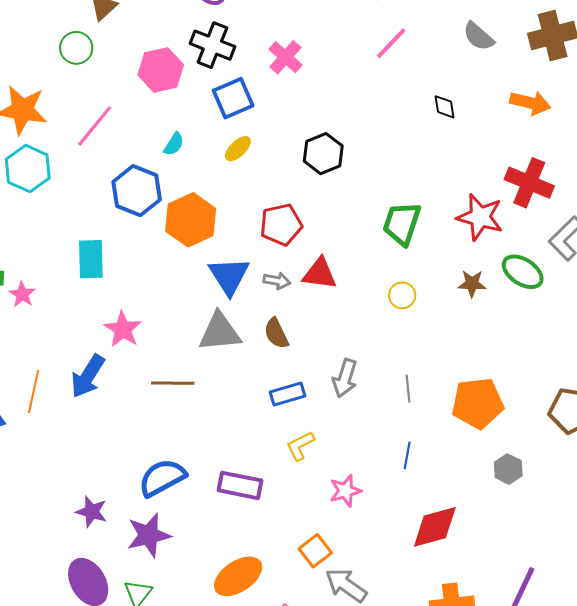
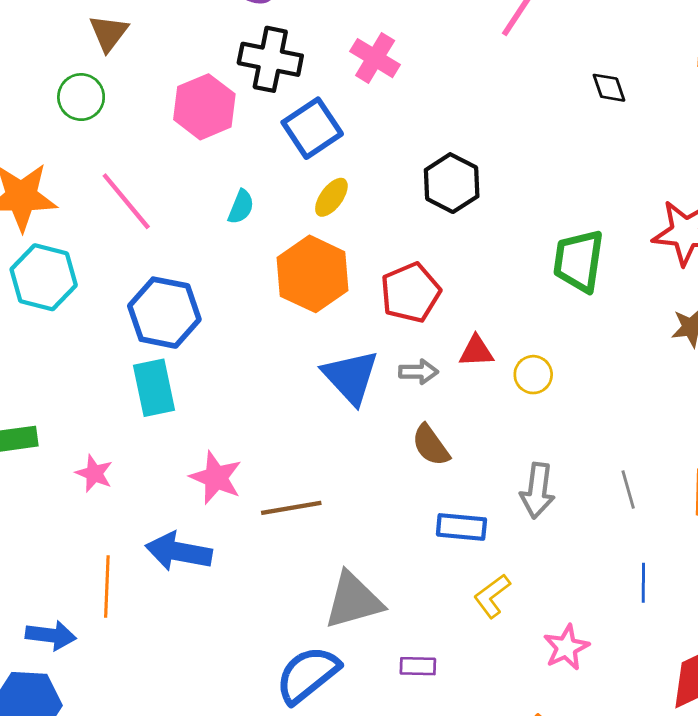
pink line: (95, 126) -> (126, 201), turned -69
blue hexagon: (137, 191) -> (164, 313), moved
orange hexagon: (191, 220) -> (313, 274), moved
red triangle: (320, 274) -> (476, 351), size x0.7
pink star: (22, 294) -> (94, 473), moved
yellow circle: (402, 295) -> (533, 375), moved
gray triangle: (220, 332) -> (353, 600), moved
blue arrow: (88, 376) -> (179, 552), turned 78
brown line: (173, 383) -> (291, 508), moved
blue rectangle: (288, 394) -> (461, 527), turned 32
purple rectangle: (240, 485) -> (418, 666), size x0.6

